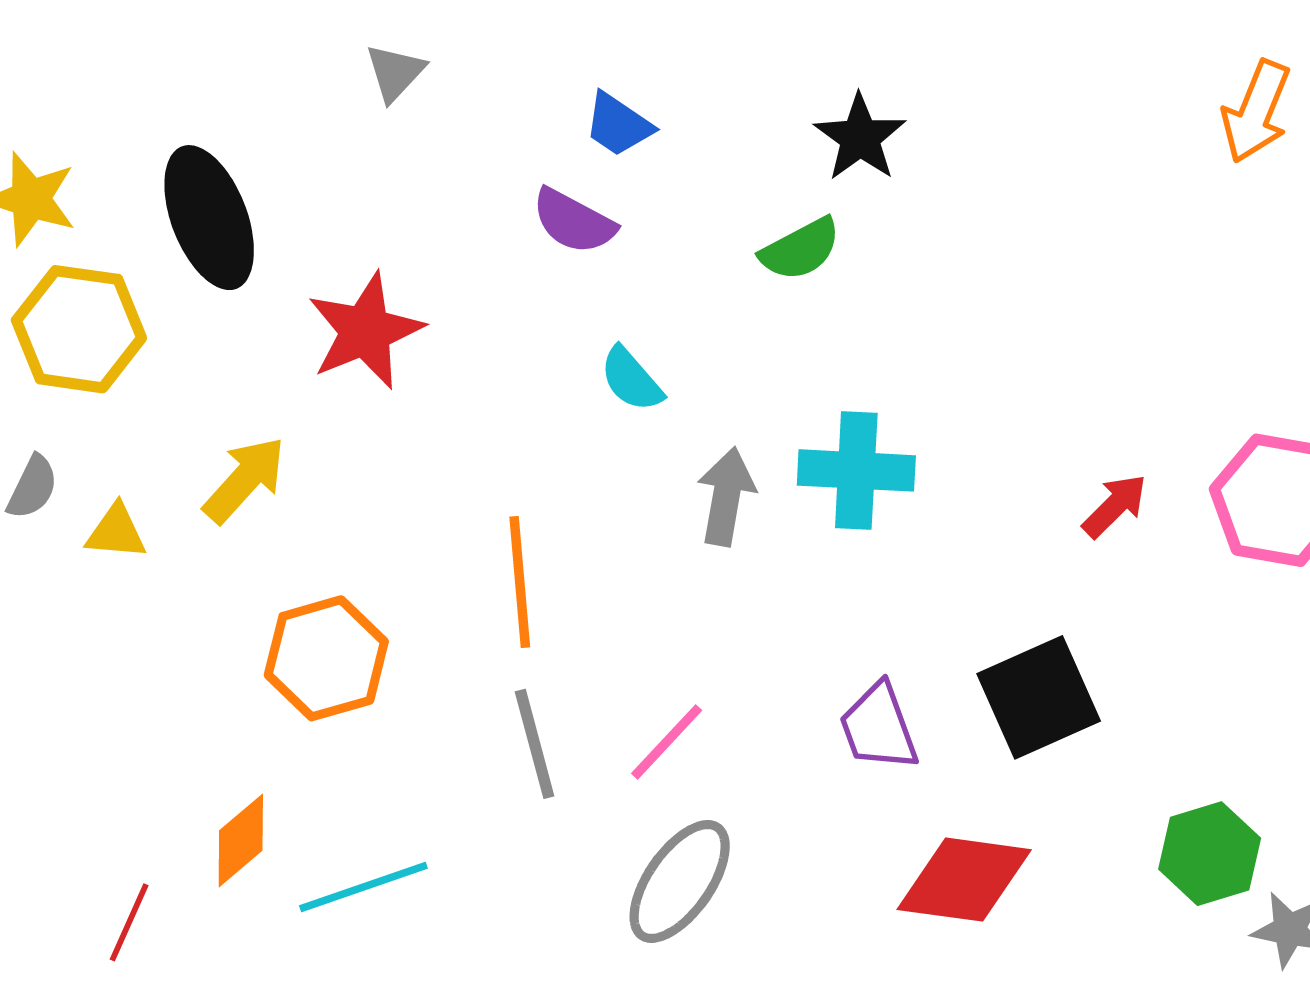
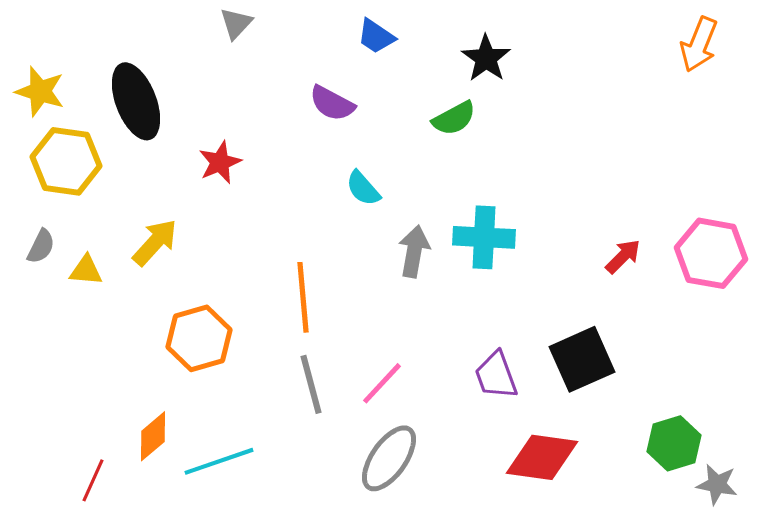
blue trapezoid: (618, 125) -> (376, 36), moved
red star: (365, 331) -> (220, 162), size x0.7

